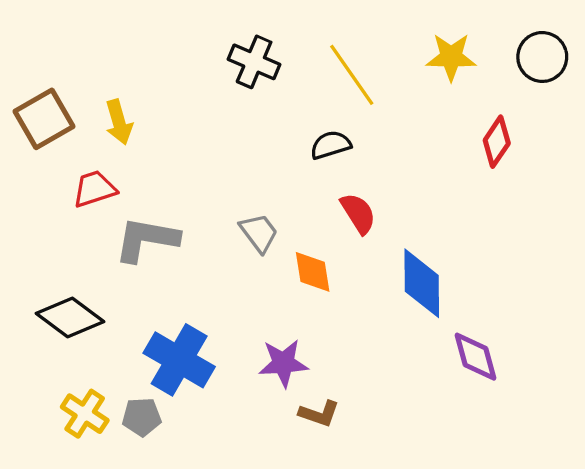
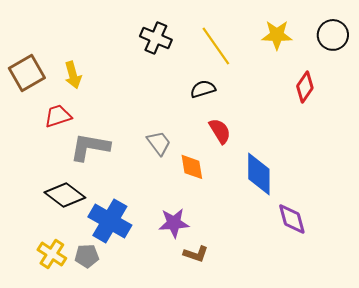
black diamond: (70, 318) -> (65, 195), moved

